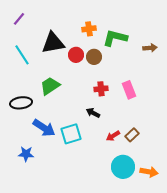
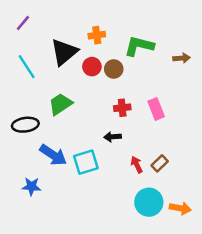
orange cross: (89, 29) -> (97, 35), moved
black triangle: (53, 43) -> (64, 52), turned -30
black arrow: (93, 113) -> (113, 137), turned -32
red arrow: (113, 136) -> (137, 165), turned 96

